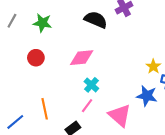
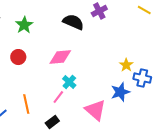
green star: (42, 23) -> (24, 25), turned 30
blue star: (147, 96) -> (120, 92), turned -30
pink line: (87, 106) -> (58, 97), moved

